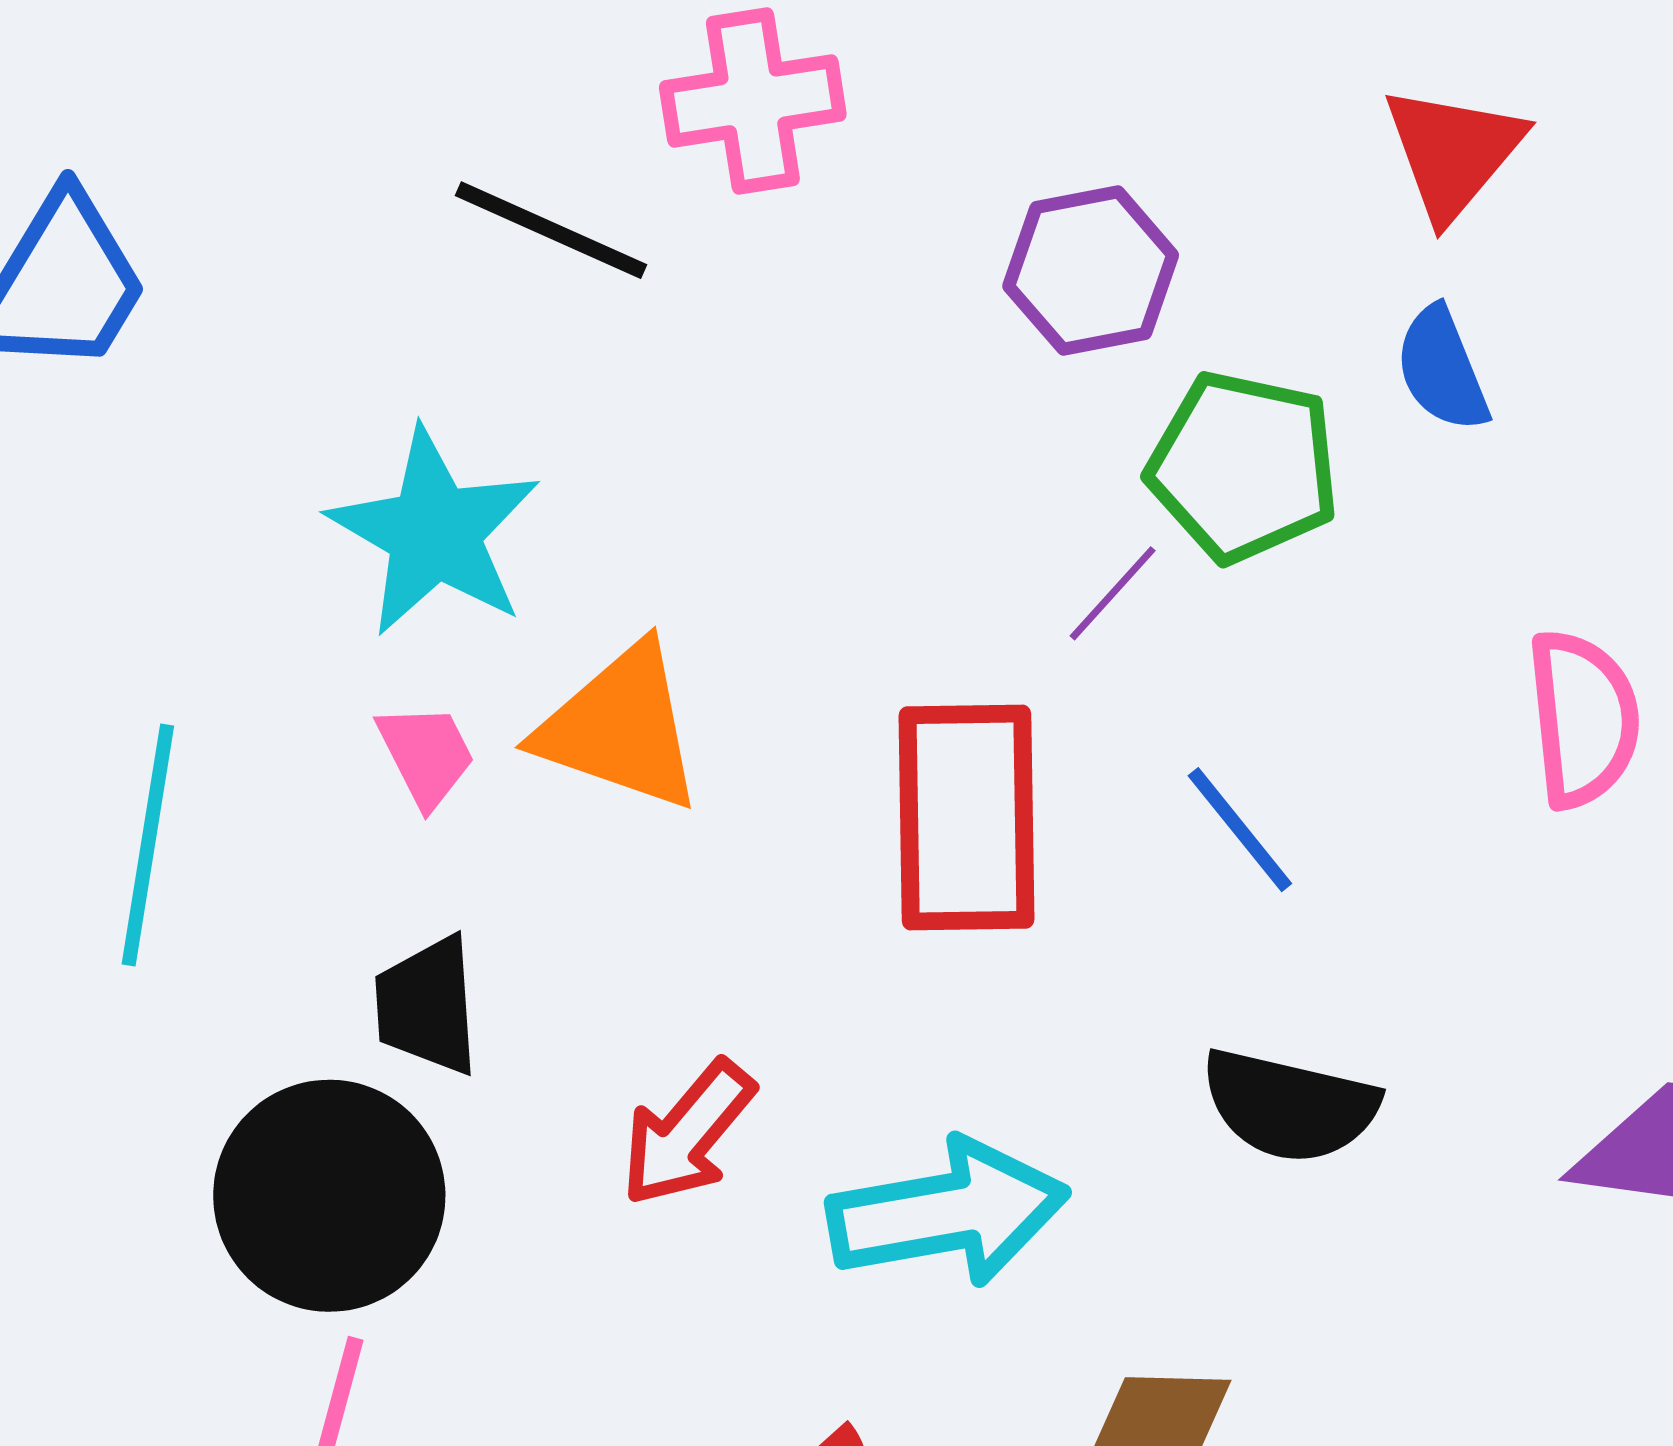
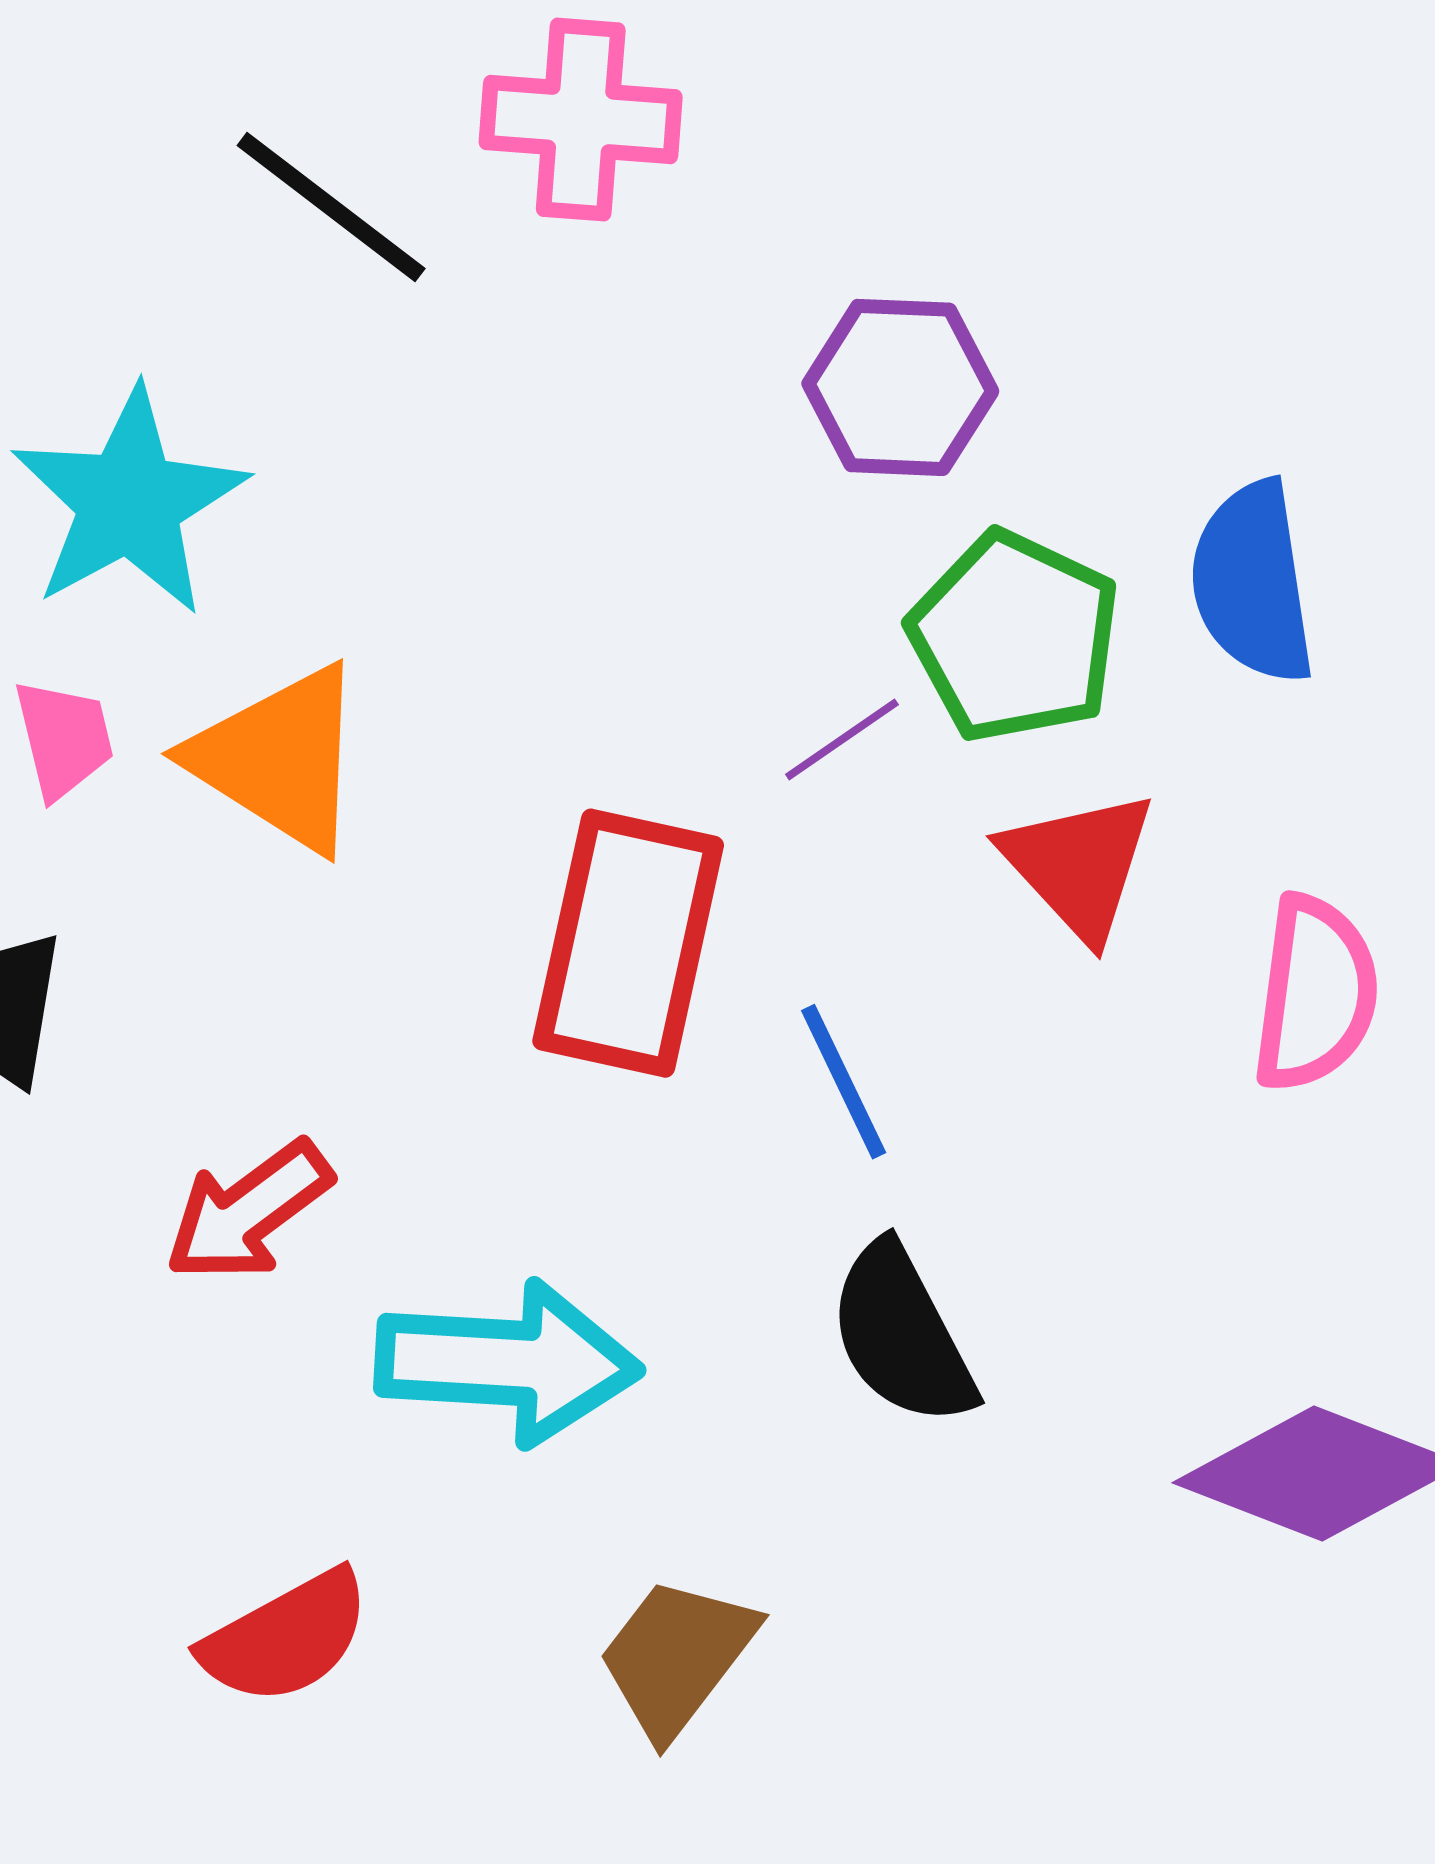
red triangle: (1453, 152) -> (1079, 865), moved, turned -36
blue semicircle: (1442, 369) -> (1253, 582), size x1.4
blue line: (1240, 830) -> (844, 1082), moved
black semicircle: (1289, 1106) -> (902, 1335), turned 36

